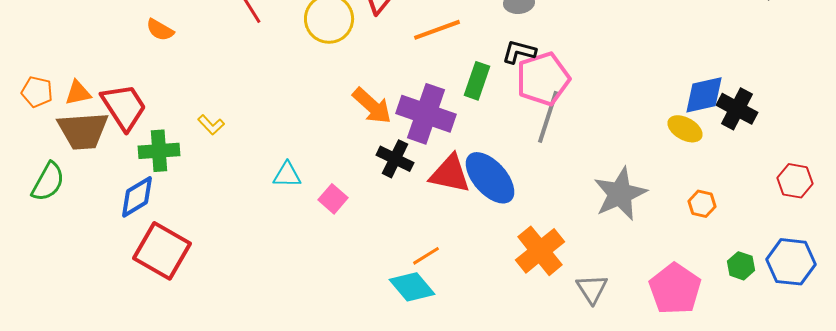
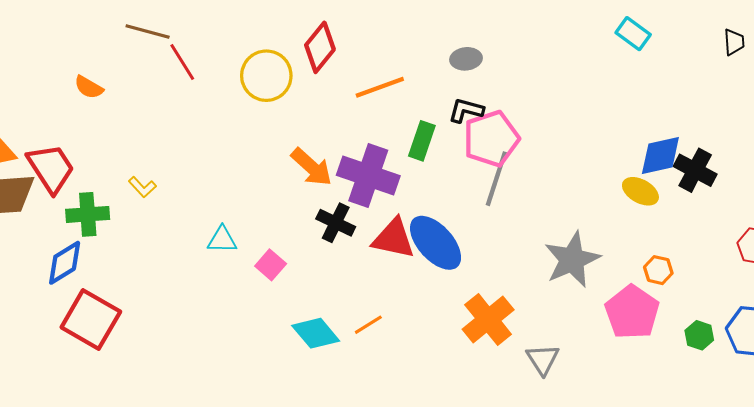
cyan diamond: (412, 287) -> (316, 333), moved
pink pentagon: (675, 289) -> (632, 312), moved

